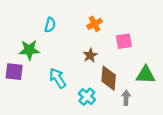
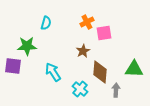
pink square: (124, 41) -> (104, 33), moved

